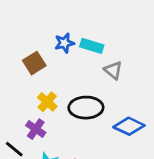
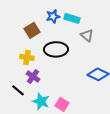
yellow cross: (47, 102) -> (27, 57), moved, turned -32
black ellipse: (86, 108) -> (56, 49), moved

